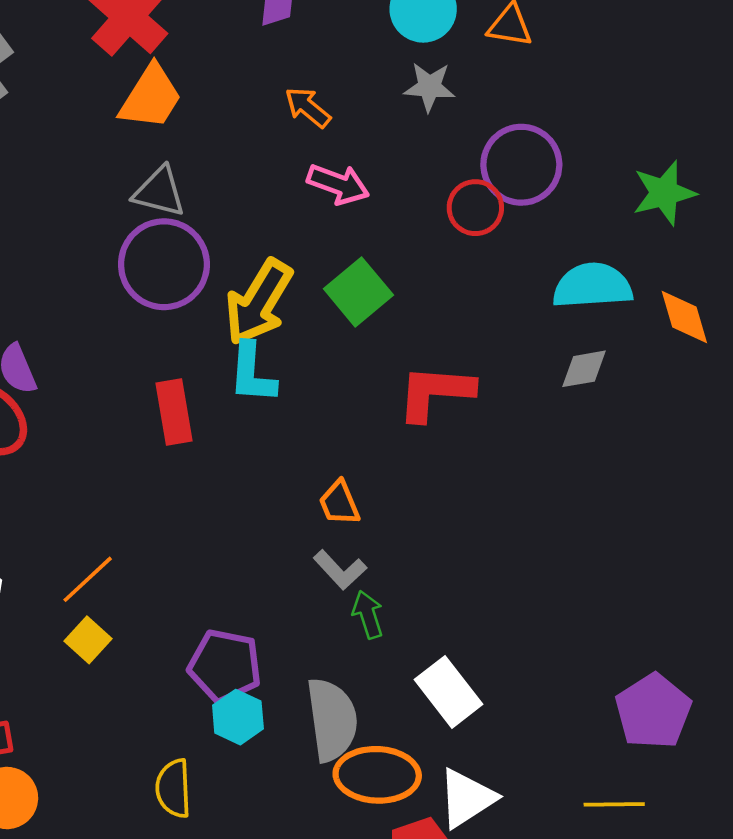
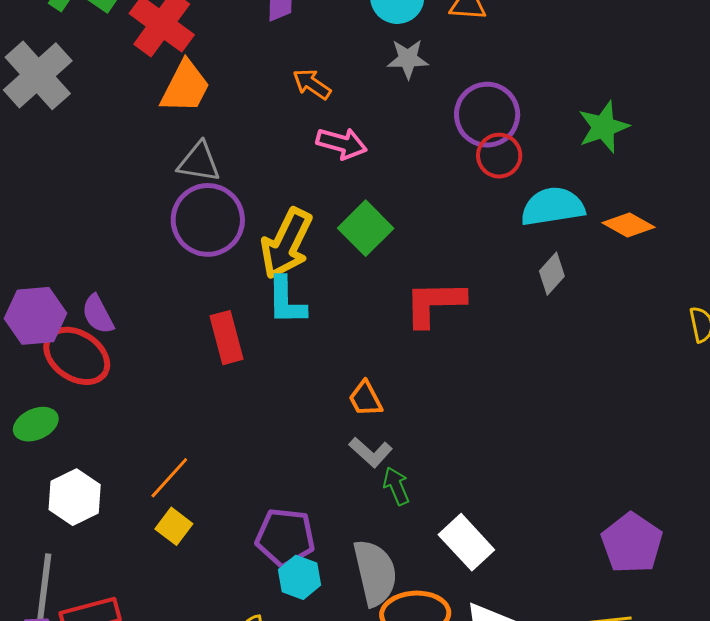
red circle: (475, 208) -> (499, 156), moved
orange diamond: (684, 317) -> (629, 225), turned -39
gray diamond: (584, 369) -> (552, 274), turned -33

